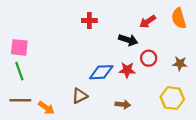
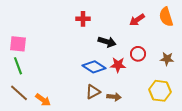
black arrow: (128, 40) -> (107, 42), moved
blue diamond: (101, 72) -> (94, 67), turned 35
brown triangle: (80, 96) -> (93, 92), moved
brown line: (20, 100) -> (19, 93), turned 42

